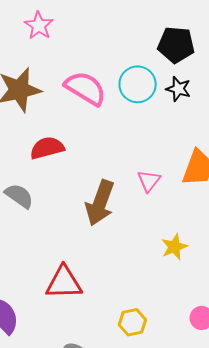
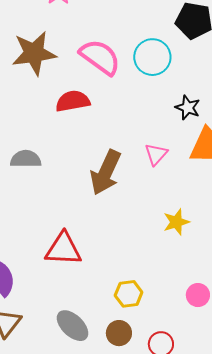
black star: (178, 89) -> (188, 108), moved
red semicircle: (47, 148) -> (73, 101), moved
gray semicircle: (19, 196) -> (26, 159), turned -40

